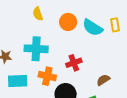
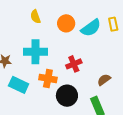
cyan semicircle: (93, 28) -> (91, 28), turned -65
cyan rectangle: (18, 81) -> (19, 85), turned 30

